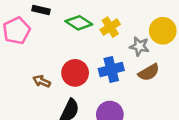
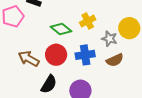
green diamond: (79, 23) -> (61, 29), moved
brown arrow: (42, 81) -> (29, 59), size x1.5

